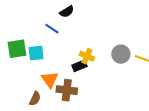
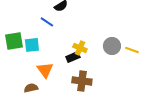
brown cross: (67, 90) -> (82, 81), moved
brown semicircle: (35, 99) -> (31, 88), turned -128

